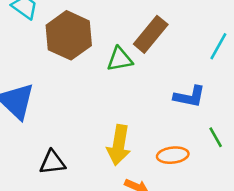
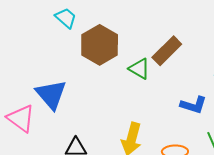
green triangle: (120, 59) -> (139, 69), turned 35

